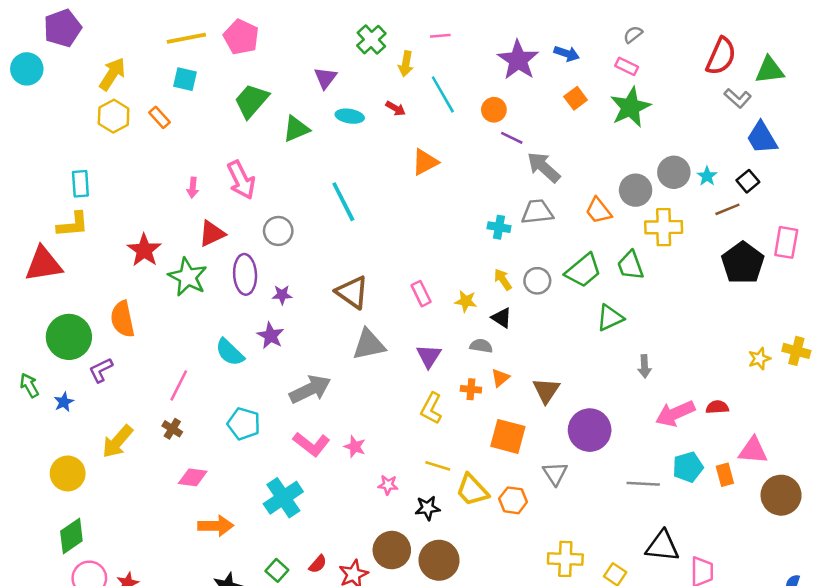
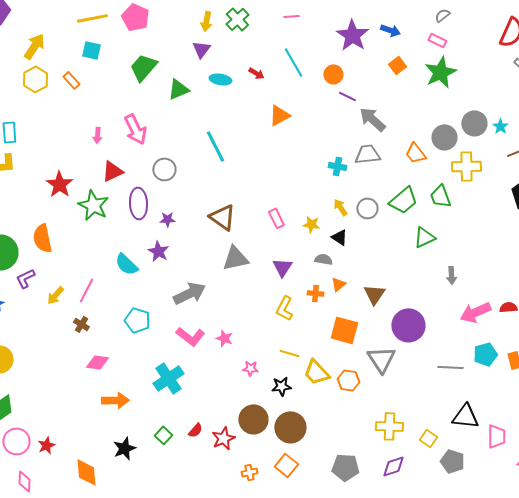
yellow arrow: (406, 64) -> (206, 21), moved
yellow arrow: (117, 442) -> (55, 295), moved, size x0.7
gray triangle: (555, 473) -> (381, 359), size x1.4

